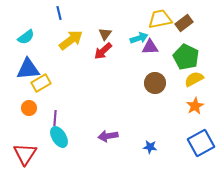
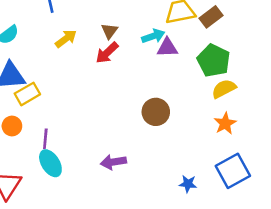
yellow arrow: (71, 40) -> (66, 39), size x0.7
brown circle: (155, 83) -> (156, 112), moved
blue star: (150, 147) -> (188, 184), moved

